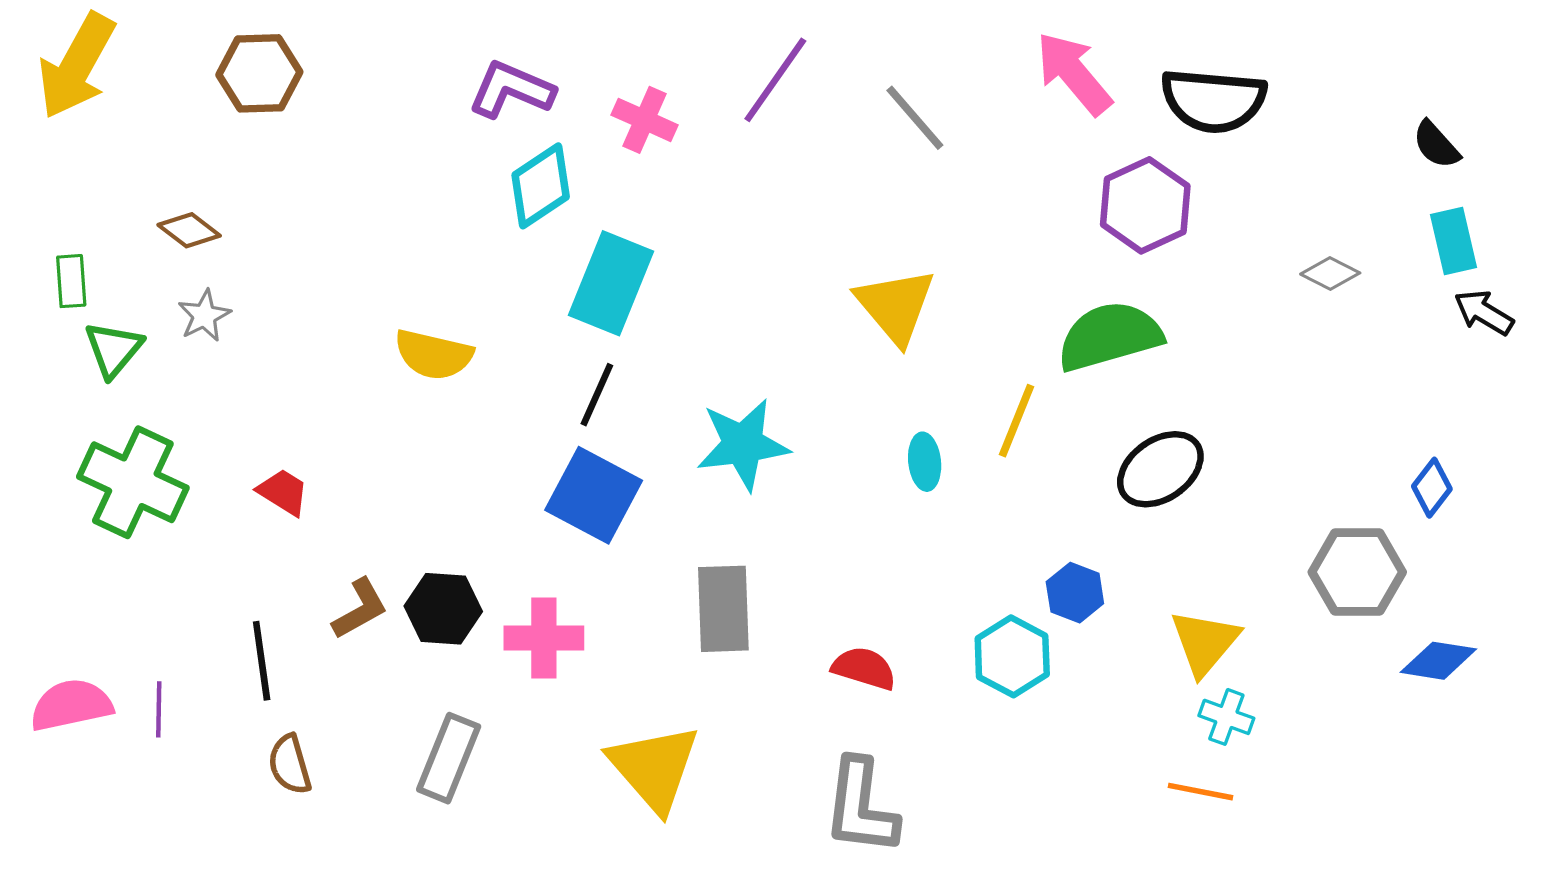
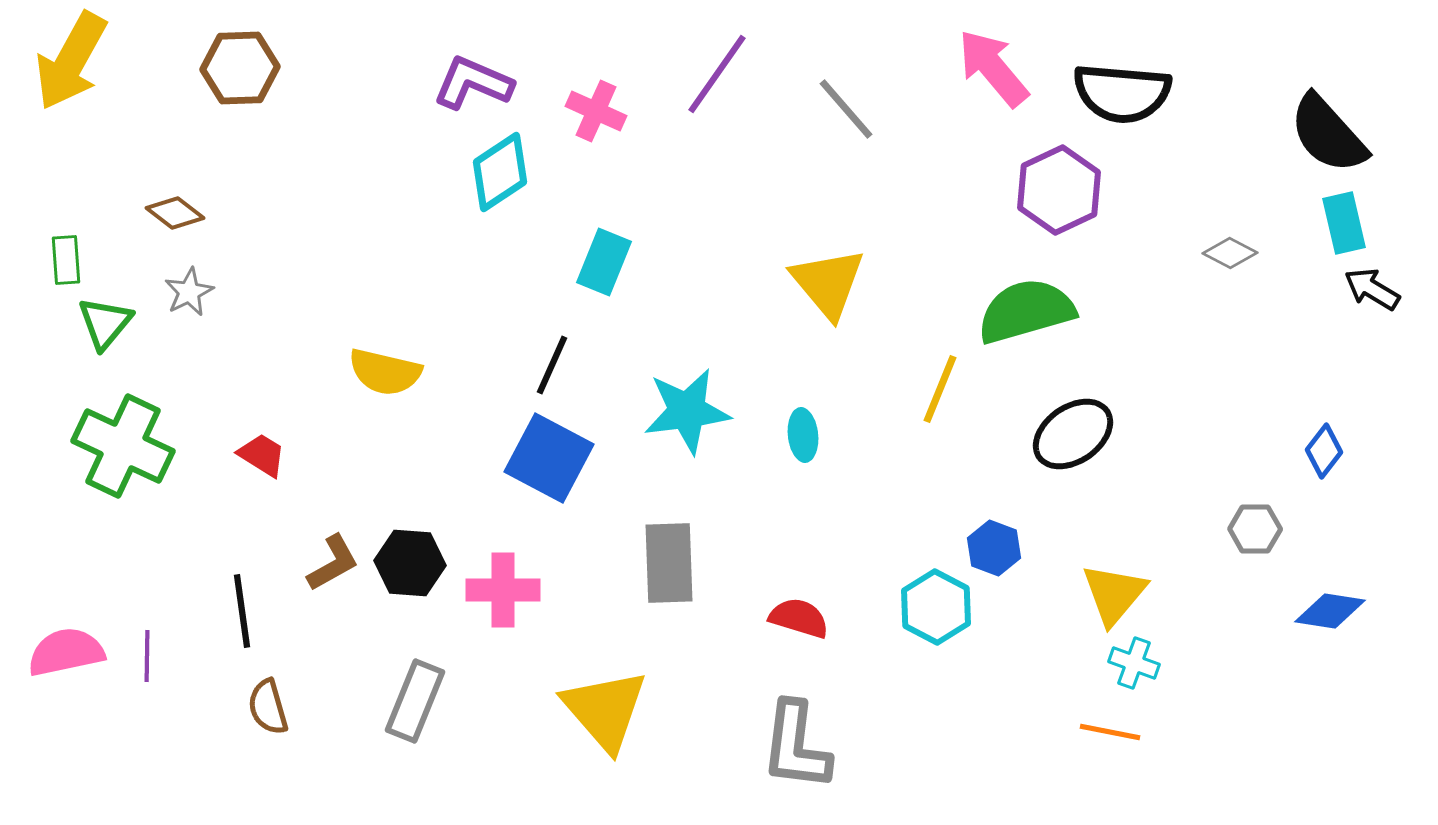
black semicircle: (1436, 145) -> (1328, 134), size x1.8
cyan rectangle: (611, 283) -> (604, 262), moved, size x0.7
yellow semicircle: (434, 355) -> (385, 372), moved
cyan ellipse: (925, 462) -> (803, 435), moved
gray hexagon: (1357, 572) -> (1255, 529), size x0.6

